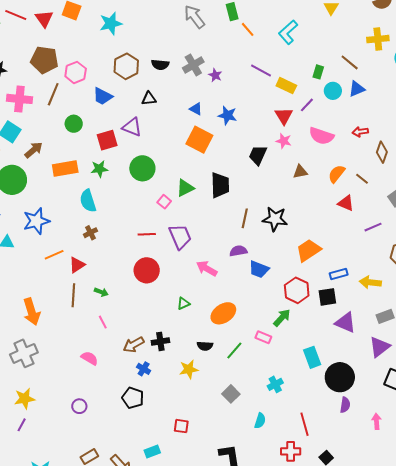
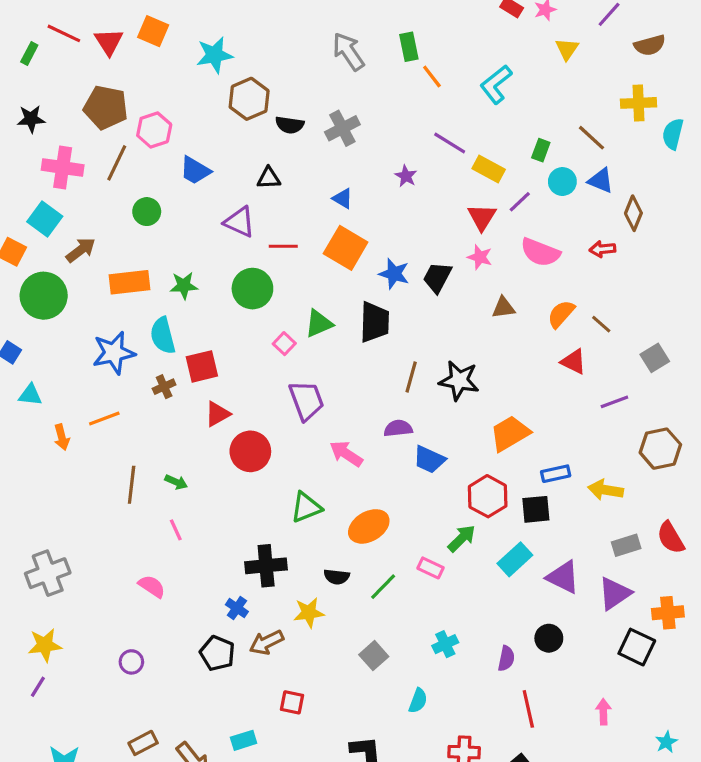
brown hexagon: (126, 66) -> (249, 99), moved
purple star: (215, 75) -> (406, 176), moved
blue triangle: (357, 89) -> (601, 181), turned 42
blue star: (227, 115) -> (394, 274), moved
red square: (107, 140) -> (202, 366), moved
brown diamond: (382, 152) -> (633, 213), moved
blue star: (36, 221) -> (114, 353), moved
red line: (147, 234) -> (283, 246), moved
red triangle: (77, 265) -> (217, 414), moved
green triangle: (183, 303) -> (306, 507), size x1.5
orange arrow: (32, 312) -> (62, 437), moved, size x0.6
purple triangle: (345, 323) -> (563, 577), moved
black cross: (160, 341) -> (266, 566), size x1.4
brown arrow: (134, 345) -> (267, 642), moved
cyan rectangle: (312, 357) -> (515, 559), moved, turned 65
black circle: (340, 377) -> (549, 638), size x0.6
purple semicircle: (345, 405) -> (506, 658), moved
red line: (304, 424) -> (528, 709), moved

